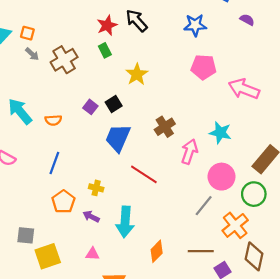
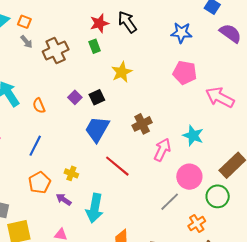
purple semicircle: (247, 20) -> (230, 33), size x1.6
orange semicircle: (53, 120) -> (39, 106), turned 63
orange cross: (235, 225) -> (197, 224), size x0.7

